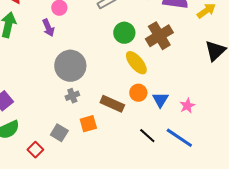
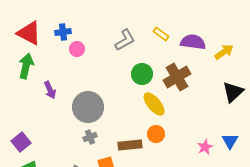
purple arrow: (48, 28) -> (50, 90), moved
blue triangle: (160, 100) -> (230, 141), moved
brown rectangle: (112, 104) -> (130, 145), turned -30

